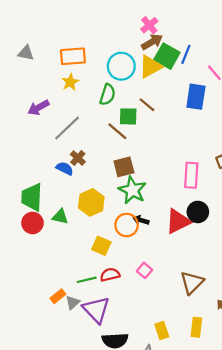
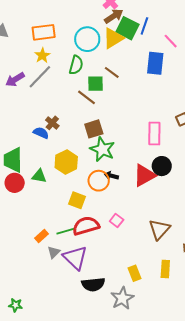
gray line: (67, 128) -> (40, 77), moved
red semicircle: (110, 275) -> (86, 226), size x1.5
orange rectangle: (58, 296) -> (42, 236), moved

